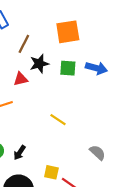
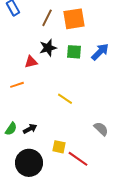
brown line: (24, 44) -> (47, 18), moved
blue arrow: (96, 68) -> (100, 52), turned -60
black arrow: (20, 153) -> (30, 129), turned -152

